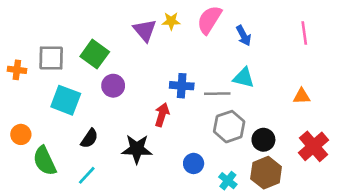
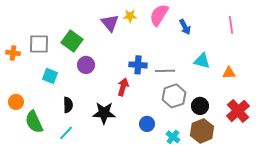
cyan triangle: (244, 78) -> (202, 61), moved
cyan square: (66, 100) -> (50, 76), size x0.7
black semicircle: (89, 138) -> (68, 105), turned -35

